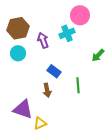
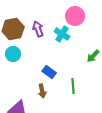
cyan cross: (67, 33) -> (62, 34), turned -35
purple arrow: (43, 40) -> (38, 29), moved

